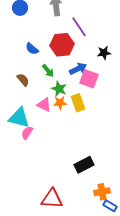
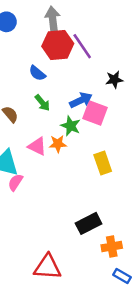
red hexagon: (62, 45) -> (58, 45), moved
blue semicircle: (32, 49) -> (37, 73), moved
green star: (59, 89) -> (71, 126), moved
yellow rectangle: (78, 103) -> (103, 163), moved
orange cross: (102, 192) -> (112, 247), moved

